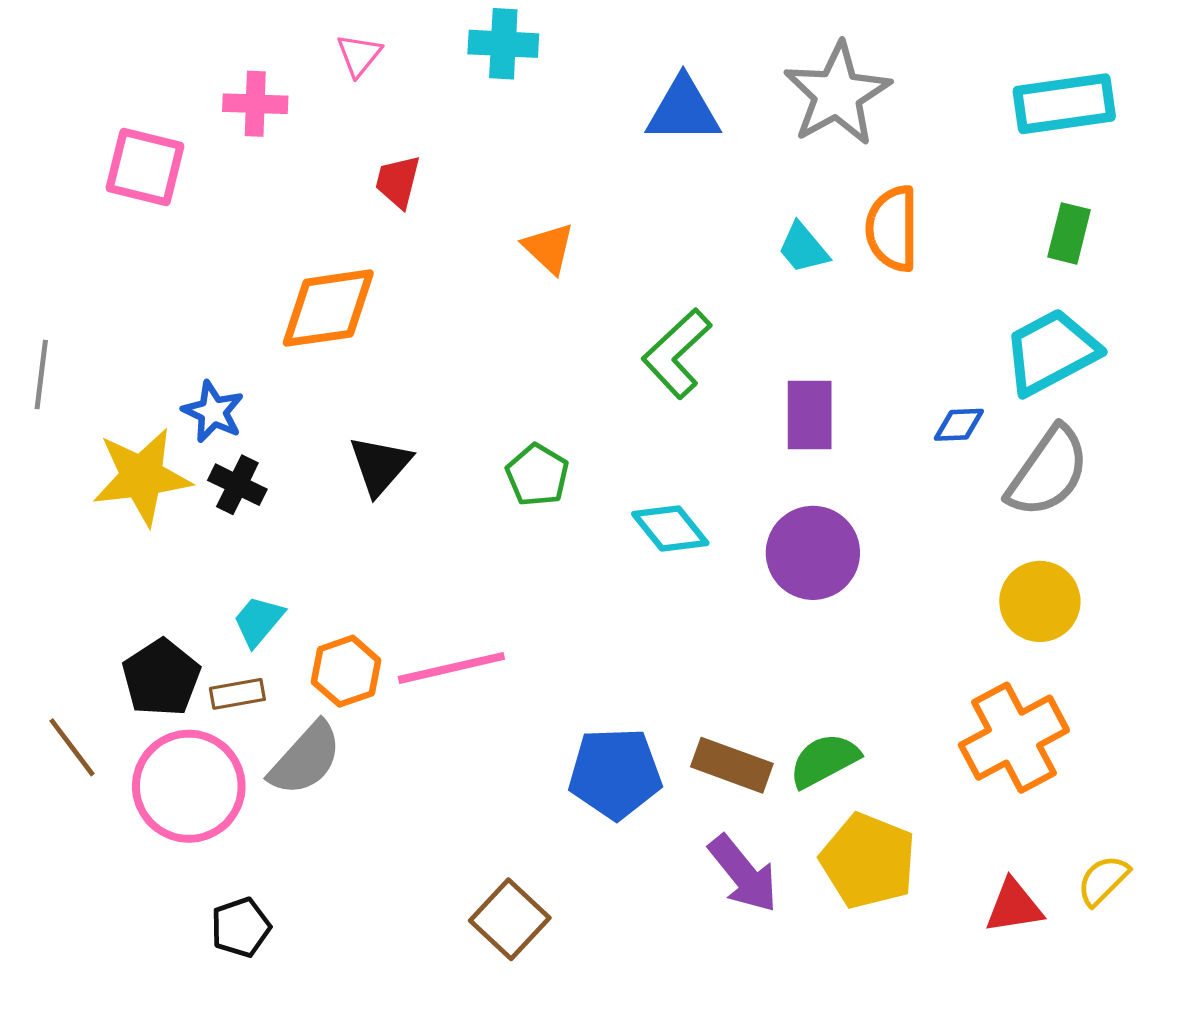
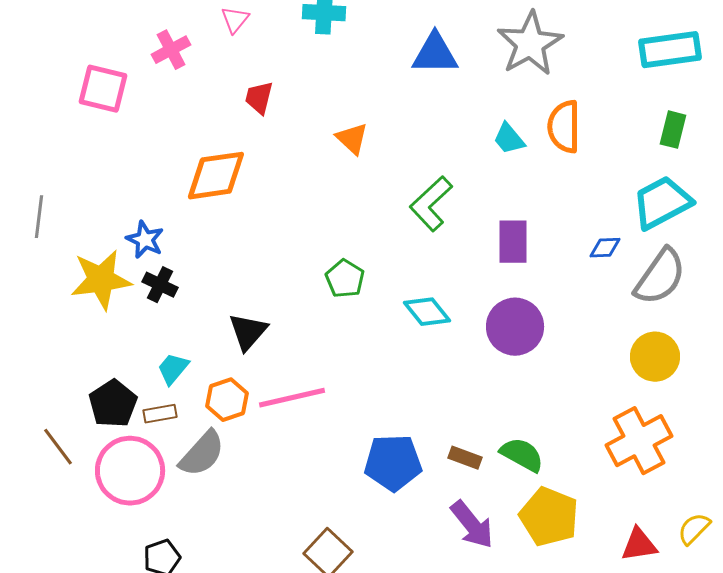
pink cross: (255, 104) -> (171, 50), turned -30
black triangle: (380, 465) -> (248, 332), moved
green semicircle: (824, 760) -> (522, 455), turned 57
brown rectangle: (732, 765) -> (465, 458), size x0.7

